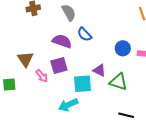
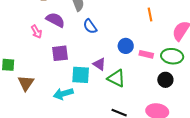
purple semicircle: (62, 41) -> (55, 20), moved
brown triangle: (25, 59) -> (26, 83), moved
pink arrow: (42, 76) -> (36, 32), moved

